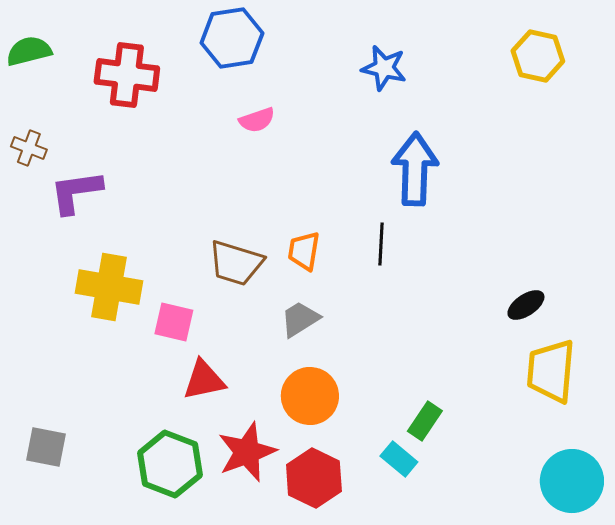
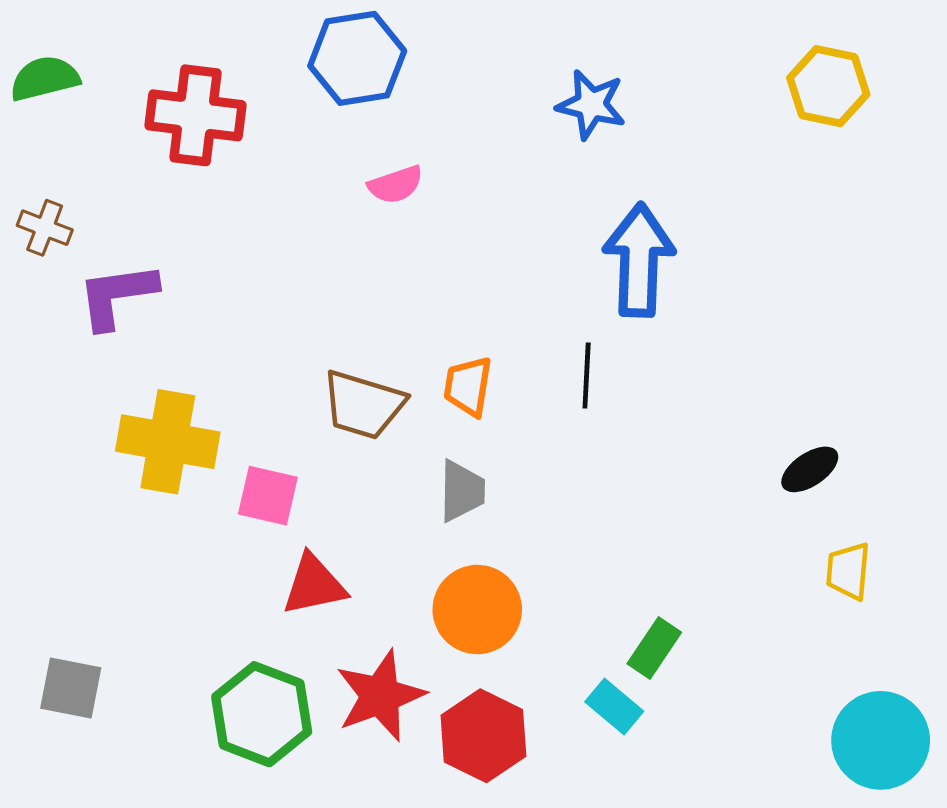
gray trapezoid: (300, 319) -> (462, 491), turned 123
yellow trapezoid: (551, 371) -> (848, 571), size x0.6

